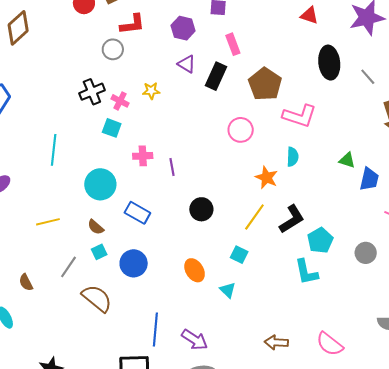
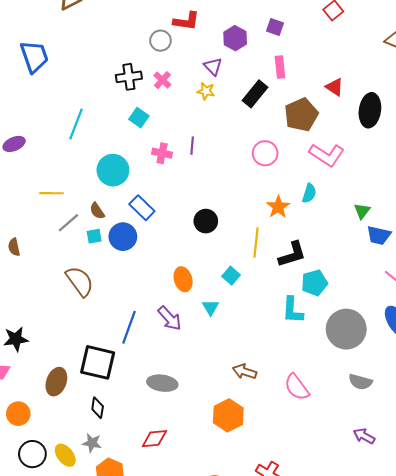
red triangle: (309, 15) -> (334, 87), moved
purple triangle: (187, 64) -> (213, 67), moved
yellow star: (151, 91) -> (206, 91), moved
pink cross: (120, 101) -> (162, 80), moved
green triangle: (347, 160) -> (362, 211), turned 36
purple line: (172, 167) -> (192, 146), moved
blue trapezoid: (369, 179) -> (379, 235), turned 75
yellow line: (254, 217) -> (256, 242), turned -44
gray circle: (366, 253) -> (346, 329), moved, size x1.8
blue circle: (134, 263) -> (123, 237), moved
gray line: (69, 267) -> (68, 223), moved
purple arrow: (195, 340) -> (170, 318), moved

